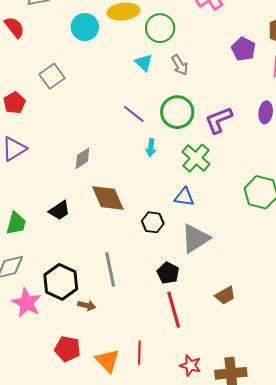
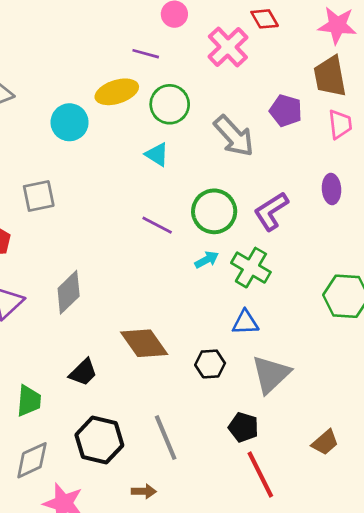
gray arrow: (180, 65) -> (234, 136), moved, size x1.6
gray square: (52, 76) -> (39, 196), turned 35
cyan arrow: (151, 148) -> (207, 260), moved, turned -114
gray diamond: (82, 158) -> (69, 292), moved, size x1.4
black hexagon: (61, 282) -> (99, 440), moved

